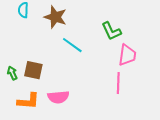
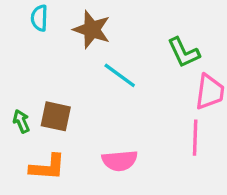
pink semicircle: (58, 97) -> (120, 161), moved

